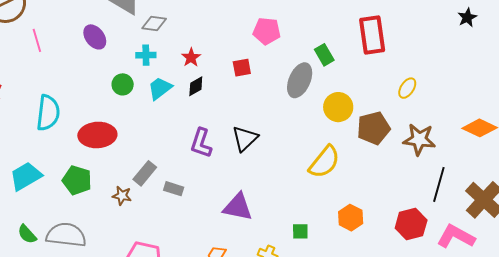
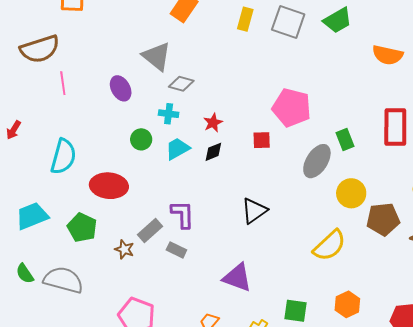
pink pentagon: (267, 31) -> (292, 108), size x1.4
purple L-shape: (201, 143) -> (183, 214), moved, turned 152
green square: (300, 231) -> (296, 311), size x1.4

